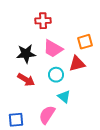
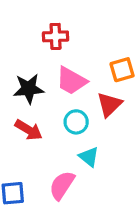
red triangle: (77, 64) -> (109, 105), turned -30

